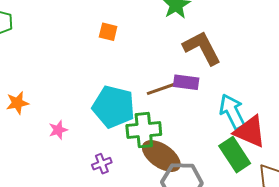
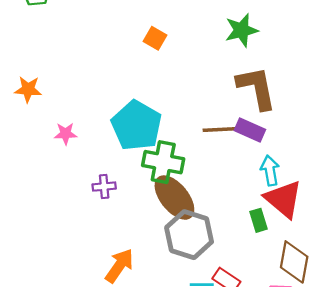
purple rectangle: (186, 82) -> (250, 130), moved
brown line: (163, 88) -> (222, 129), moved
cyan arrow: (232, 112) -> (270, 170), size x0.7
green rectangle: (235, 155) -> (259, 220), size x0.6

